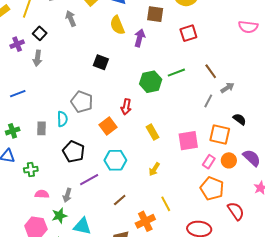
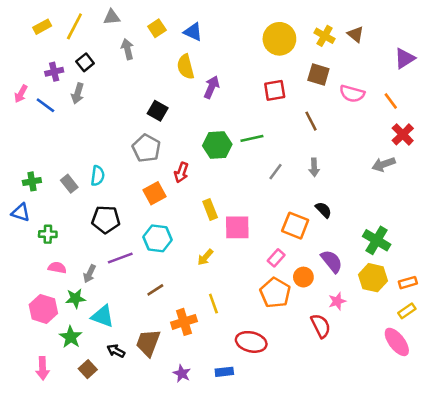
brown square: (155, 14) -> (318, 75), moved
brown line: (211, 71) -> (311, 121), moved
gray arrow: (227, 88) -> (314, 167), turned 112
blue line: (18, 94) -> (45, 105), moved, turned 49
gray line: (208, 101) -> (275, 172), moved
gray pentagon: (82, 102) -> (146, 148), moved
gray rectangle: (42, 128) -> (69, 184), turned -48
pink square: (188, 141) -> (237, 227), moved
black pentagon: (74, 152) -> (106, 219), turned -30
orange circle: (229, 160) -> (303, 277), moved
red semicircle: (236, 211) -> (321, 326), moved

